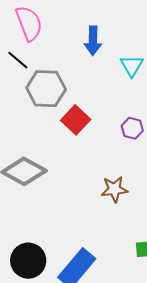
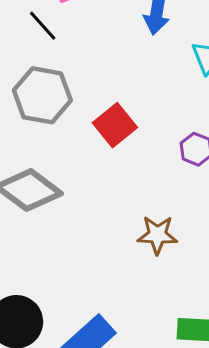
gray hexagon: (46, 89) -> (42, 95), moved

